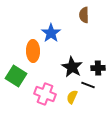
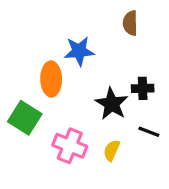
blue star: (51, 33) -> (79, 51), turned 30
black cross: (98, 68) -> (143, 88), moved
black line: (88, 85) -> (149, 132), moved

